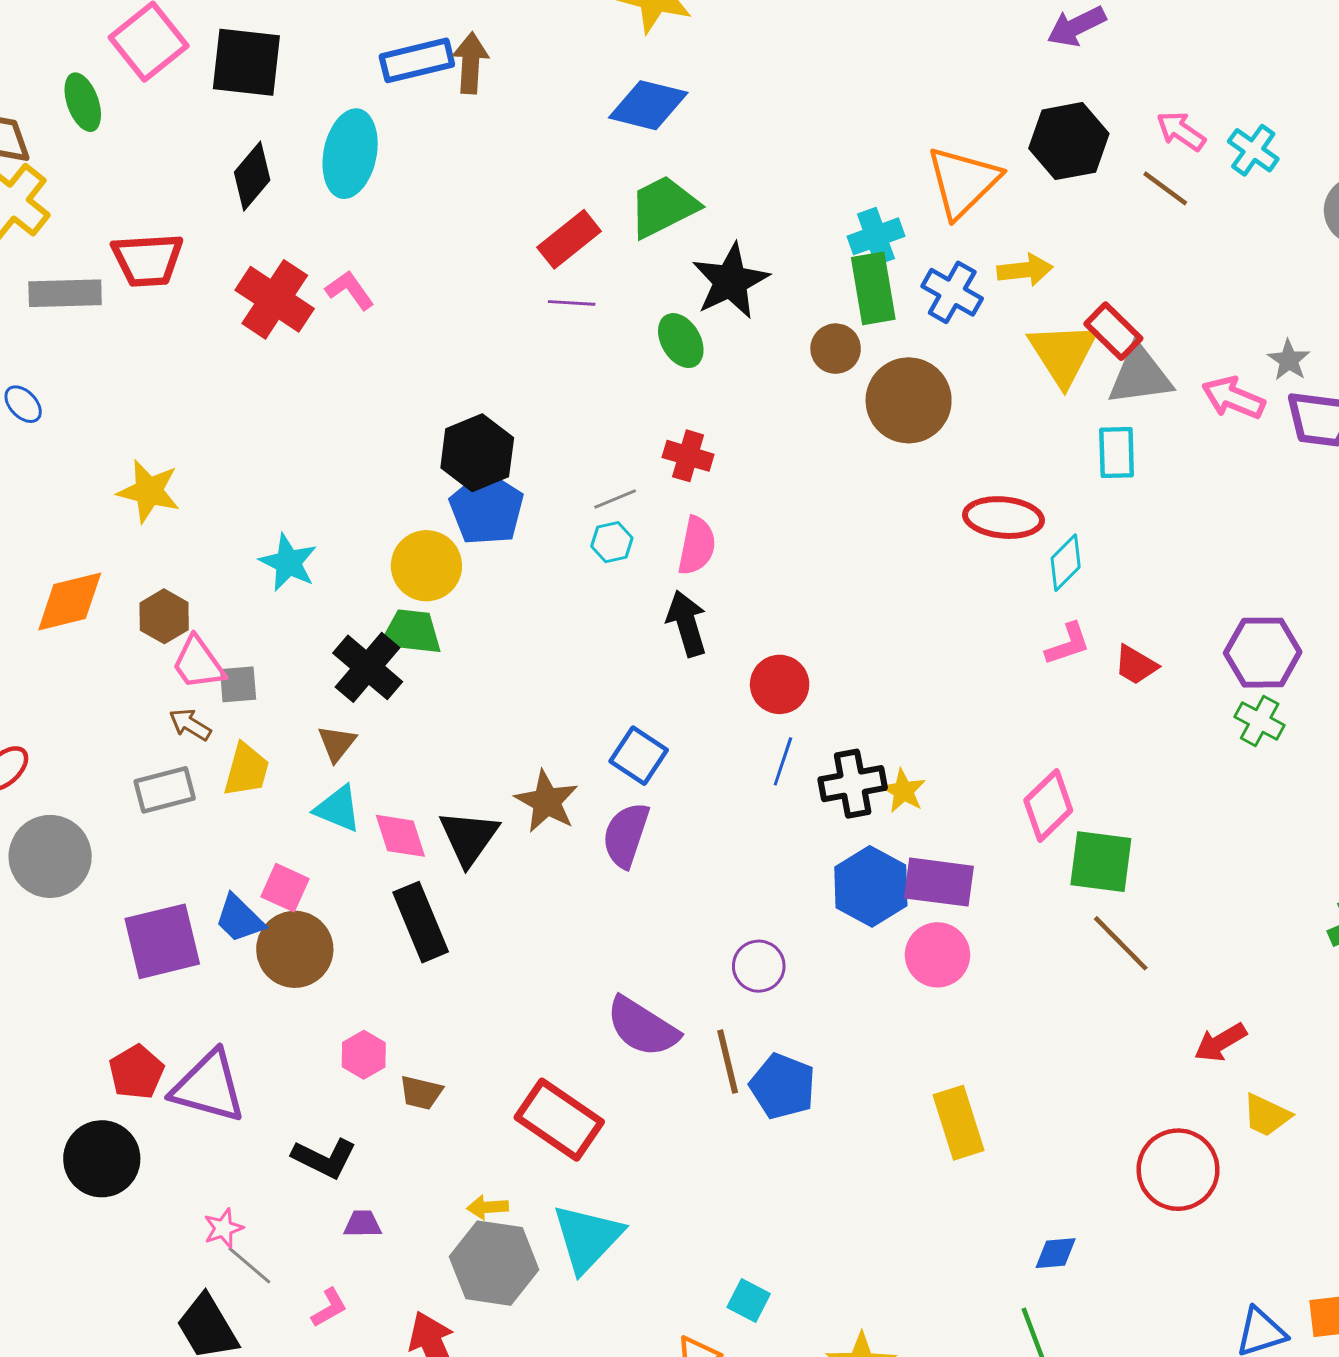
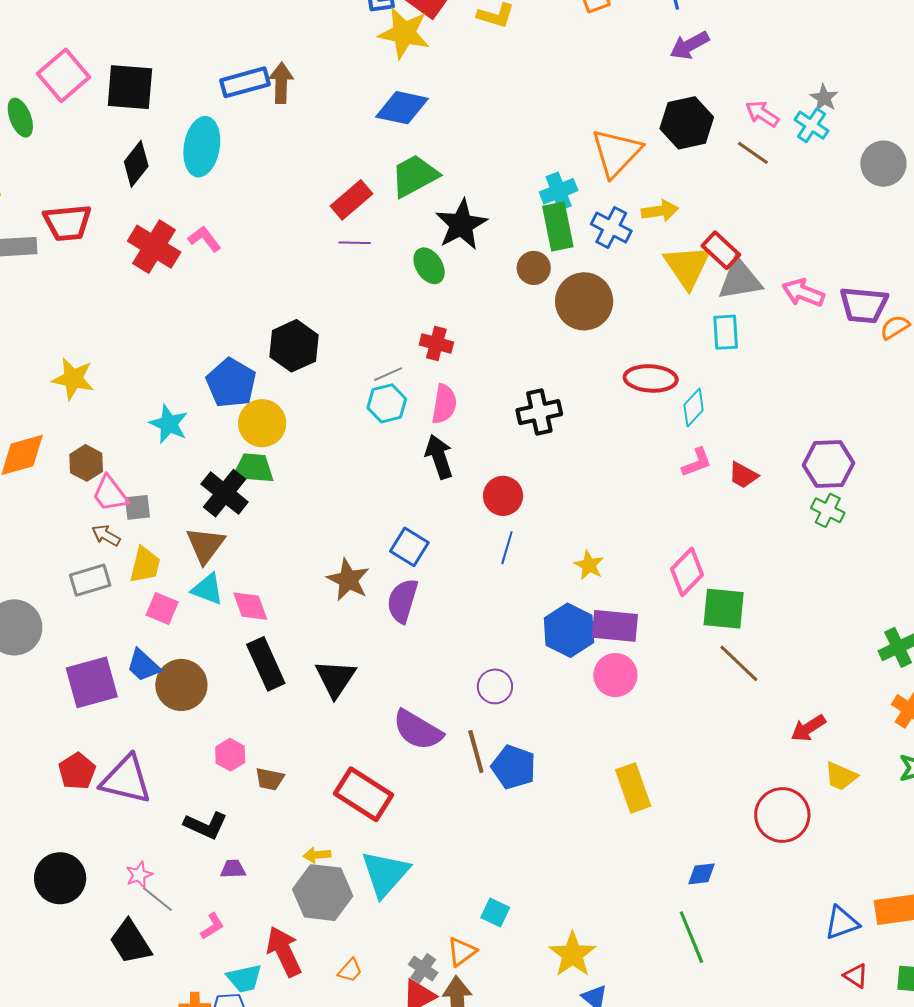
gray star: (1289, 360) -> (824, 98), moved
blue pentagon: (487, 509) -> (231, 383), moved
cyan hexagon: (612, 542) -> (387, 403), size x1.4
brown triangle: (337, 743) -> (205, 545), size x1.5
black cross: (853, 784) -> (539, 412), moved
black triangle: (469, 837) -> (335, 678), moved
pink square: (285, 888) -> (162, 608), moved
black circle: (102, 1159) -> (60, 878), moved

